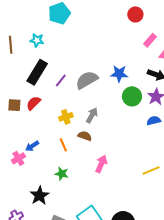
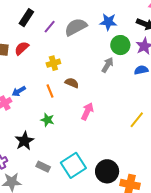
black rectangle: (37, 72) -> (26, 18), size x0.7
gray arrow: (92, 115) -> (108, 65), moved
yellow line: (151, 171) -> (137, 120), turned -30

